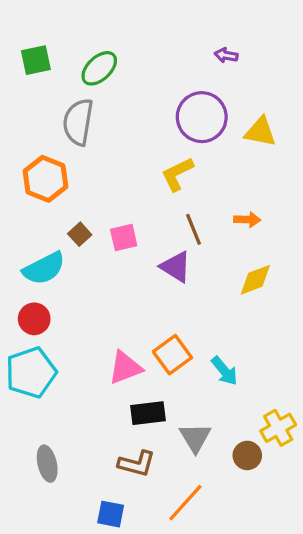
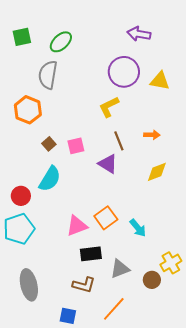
purple arrow: (226, 55) -> (139, 34), size x1.6
cyan semicircle: (44, 268) -> (50, 179), moved, turned -32
gray triangle: (195, 438) -> (120, 269), turned 40
gray ellipse: (47, 464) -> (29, 285), size x1.4

